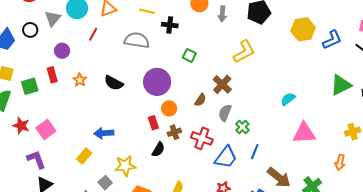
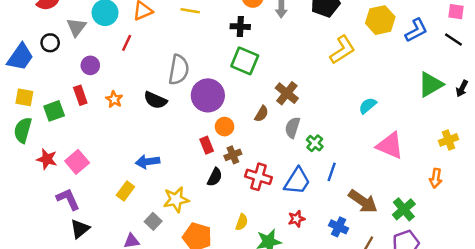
black cross: (170, 25) -> (240, 27), moved
gray semicircle: (137, 40) -> (179, 70), moved, turned 95
yellow L-shape: (244, 52) -> (342, 50), moved
green square: (189, 55) -> (245, 61), size x1.6
pink triangle: (304, 133) -> (390, 146), turned 30
red cross: (202, 138) -> (258, 177), moved

